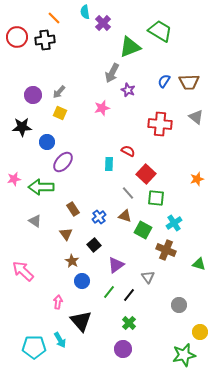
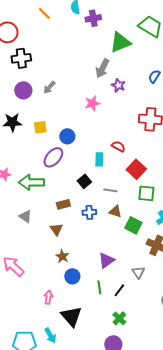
purple cross: (103, 23) -> (93, 18), turned 35
black cross: (45, 40) -> (21, 58), moved
yellow square: (60, 113) -> (40, 127), moved, turned -32
blue circle: (47, 142) -> (67, 136), moved
gray line: (128, 193) -> (110, 190), moved, turned -40
brown rectangle: (73, 209) -> (63, 204), turned -72
blue cross: (99, 217) -> (89, 212), turned 32
black square: (94, 245) -> (84, 181), moved
green line: (109, 292) -> (99, 287), turned -48

